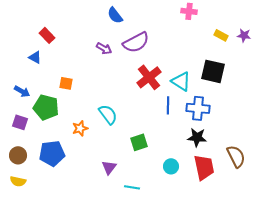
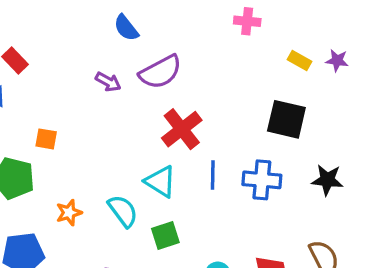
cyan triangle: (181, 81) -> (161, 181), moved
cyan semicircle: (108, 114) -> (123, 211), moved
black star: (197, 137) -> (327, 180), moved

